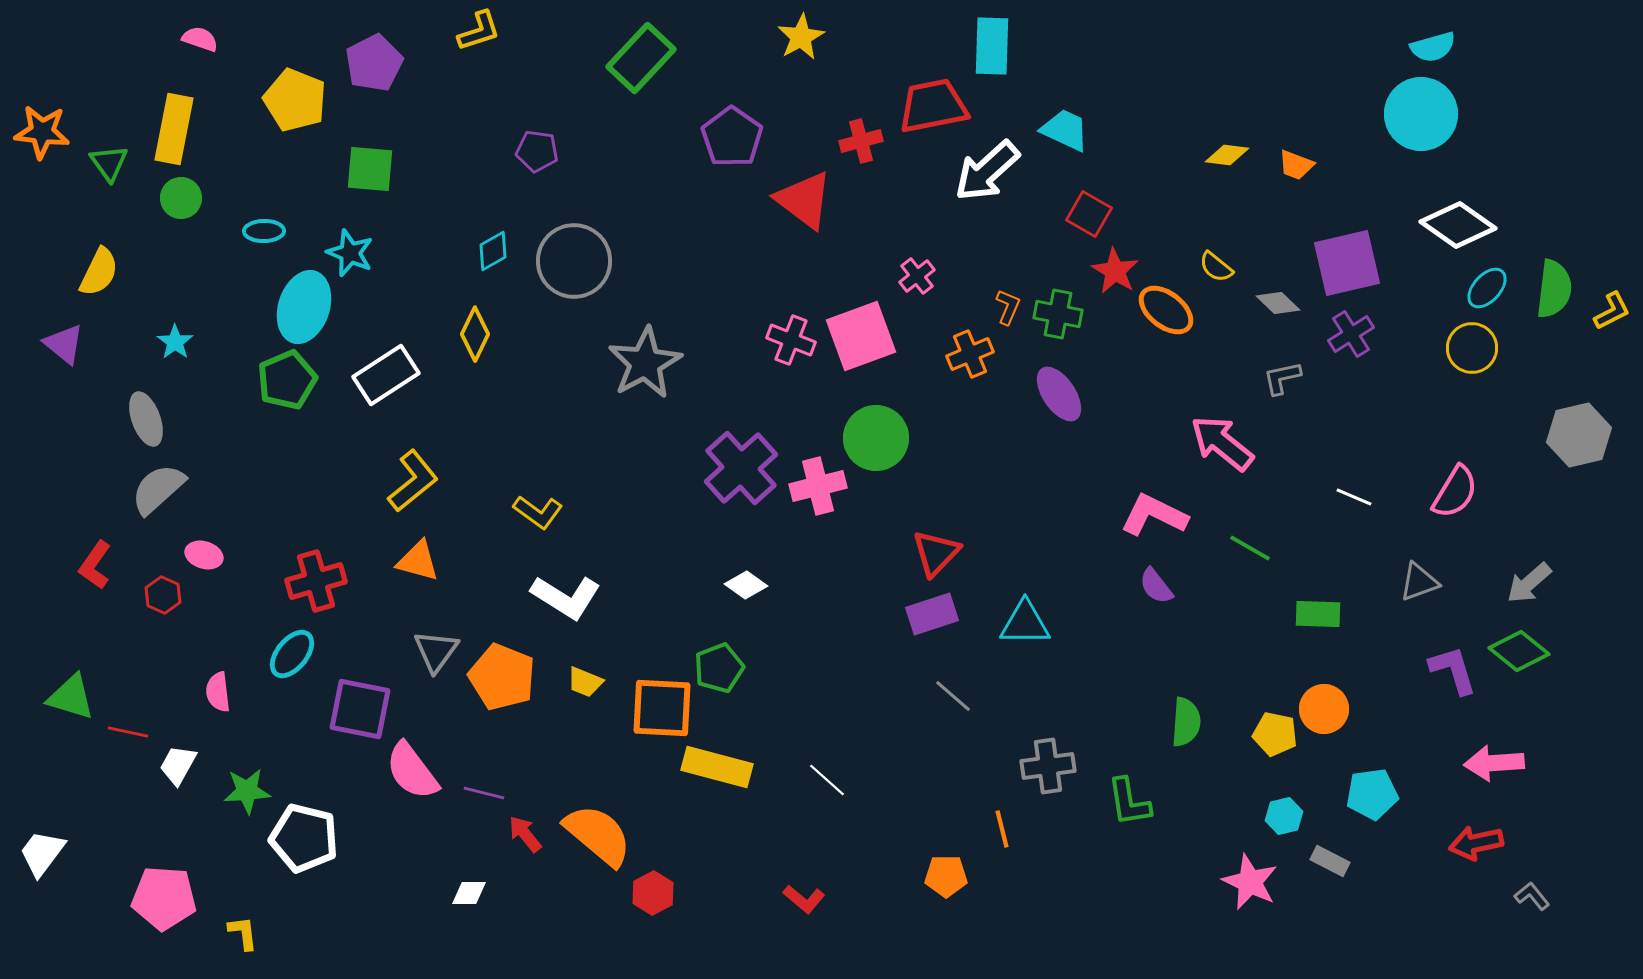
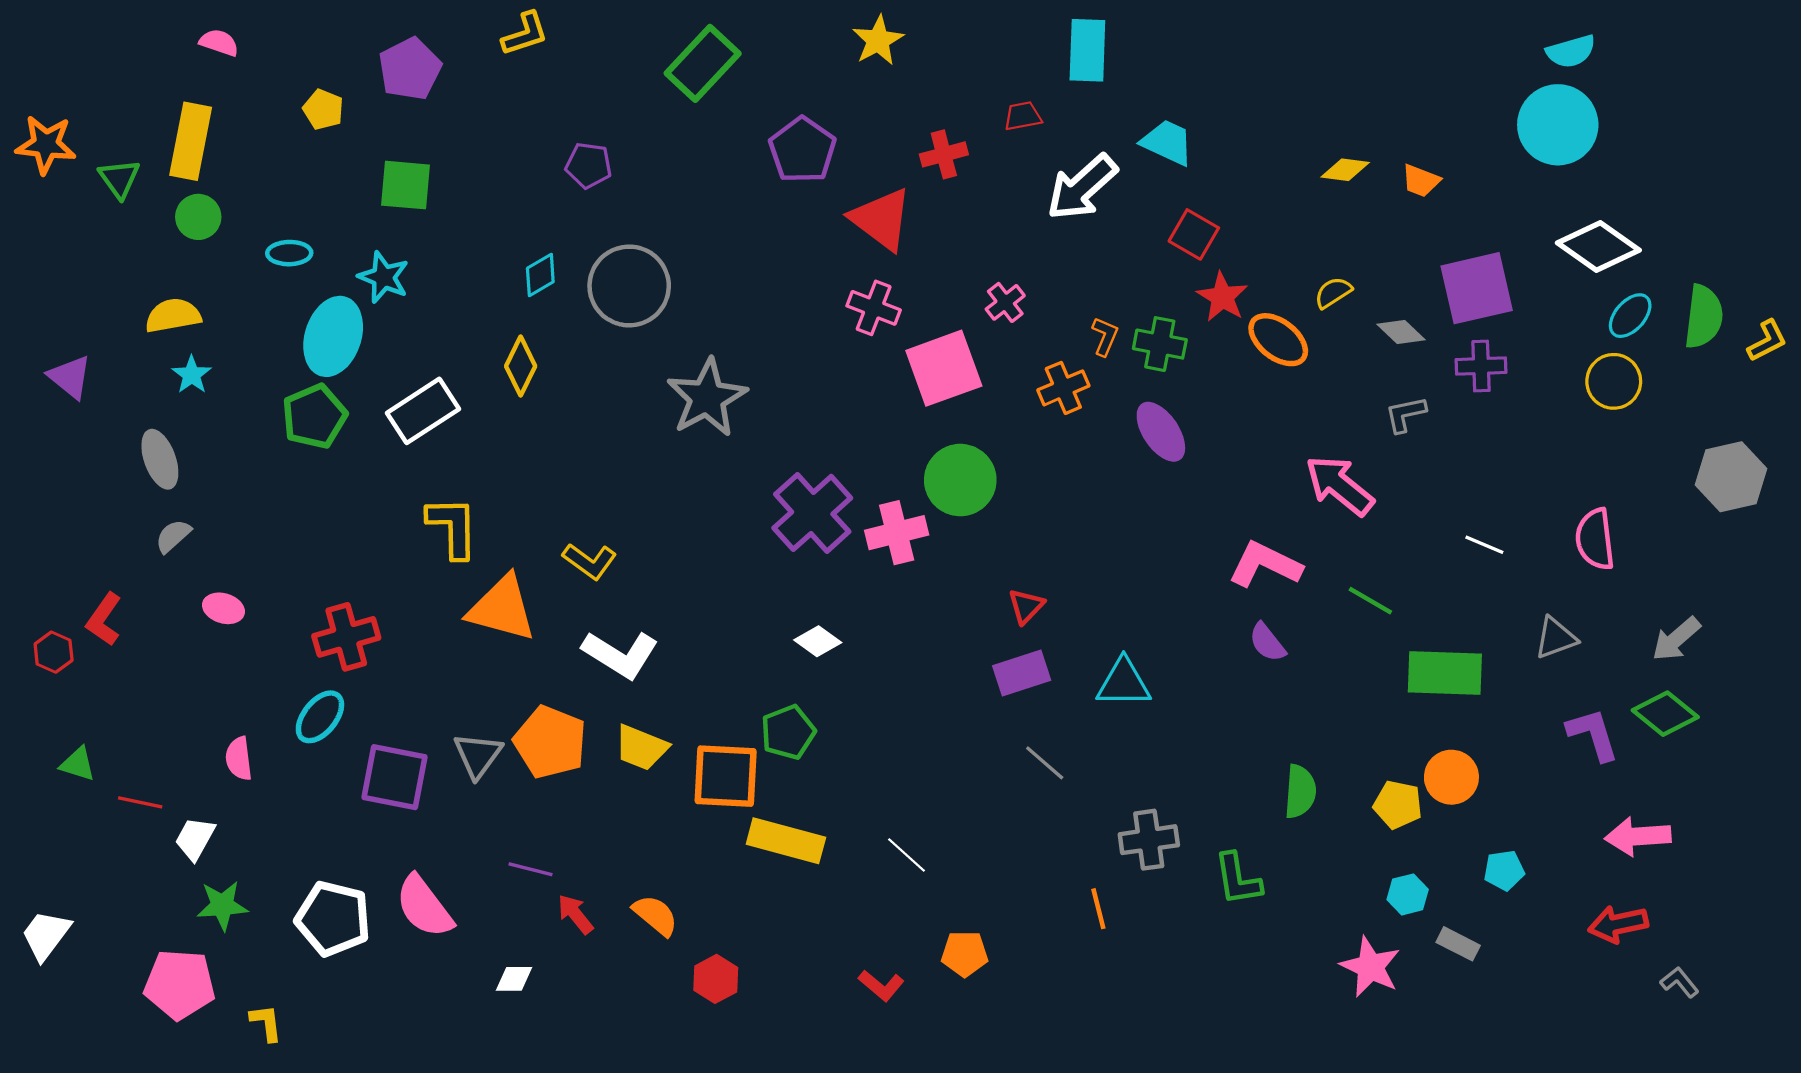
yellow pentagon: (295, 100) -> (323, 109), size x0.6
red trapezoid: (933, 106) -> (1023, 116), size x0.5
yellow semicircle: (1216, 267) -> (1333, 293), turned 108
yellow semicircle: (99, 272) -> (173, 316), moved, turned -126
purple cross: (1351, 334) -> (1481, 366), turned 30
pink cross: (791, 340) -> (874, 308), moved
yellow L-shape: (413, 481) -> (453, 527), turned -52
gray semicircle: (158, 489) -> (173, 536), size x0.6
pink semicircle: (1455, 492) -> (1595, 539), turned 142
red triangle: (936, 553) -> (1026, 606), size x0.7
orange triangle: (418, 561) -> (502, 608), moved, size x1.5
red hexagon: (163, 595) -> (54, 652), moved
green rectangle: (1318, 614) -> (1445, 673), size x1.5
gray triangle: (436, 651) -> (478, 755), moved
yellow trapezoid: (585, 682) -> (641, 748), size x1.4
green triangle: (71, 697) -> (78, 764), size x0.7
pink semicircle: (412, 771) -> (424, 907), moved
green star: (247, 791) -> (222, 905), moved
cyan pentagon: (1372, 794) -> (1504, 870), size x0.7
orange semicircle: (598, 835) -> (655, 915), size x0.6
orange pentagon: (946, 876) -> (965, 954), moved

